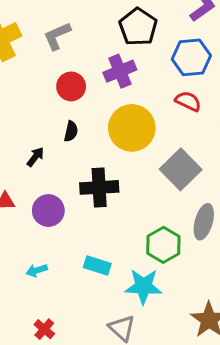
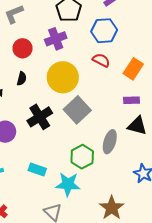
gray square: (181, 169) -> (77, 110), moved
black cross: (99, 187) -> (40, 117), turned -30

